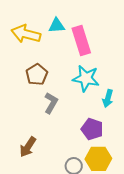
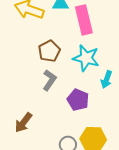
brown pentagon: (37, 74) -> (49, 51), moved
purple pentagon: (92, 129) -> (78, 100), moved

